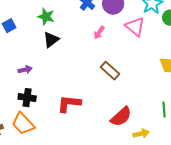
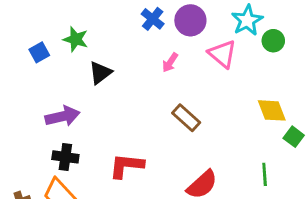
green star: (46, 17) -> (76, 39), moved
purple arrow: (25, 70) -> (63, 116), size x1.6

